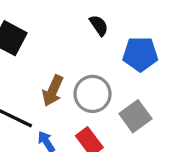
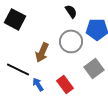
gray circle: (93, 94) -> (71, 41), moved

